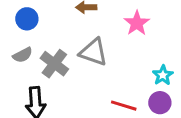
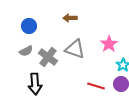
pink star: (137, 23) -> (109, 44), moved

